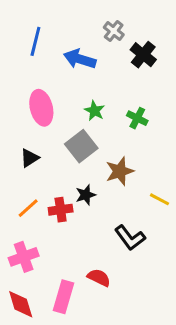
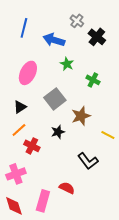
pink ellipse: (41, 108) -> (28, 73), turned 40
green star: (94, 111) -> (67, 64), moved
orange line: (28, 208) -> (19, 130), moved
red cross: (61, 210) -> (32, 146), moved, turned 35

